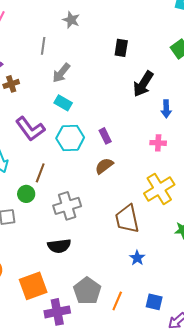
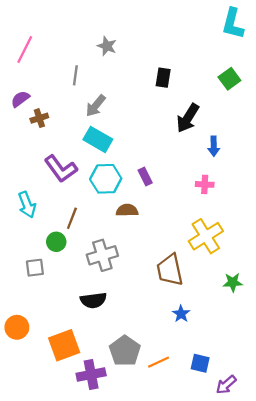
cyan rectangle: (63, 103) -> (98, 139), size x1.4
brown semicircle: (104, 166) -> (127, 210), moved, turned 36
orange line: (117, 301) -> (159, 362), turned 42

